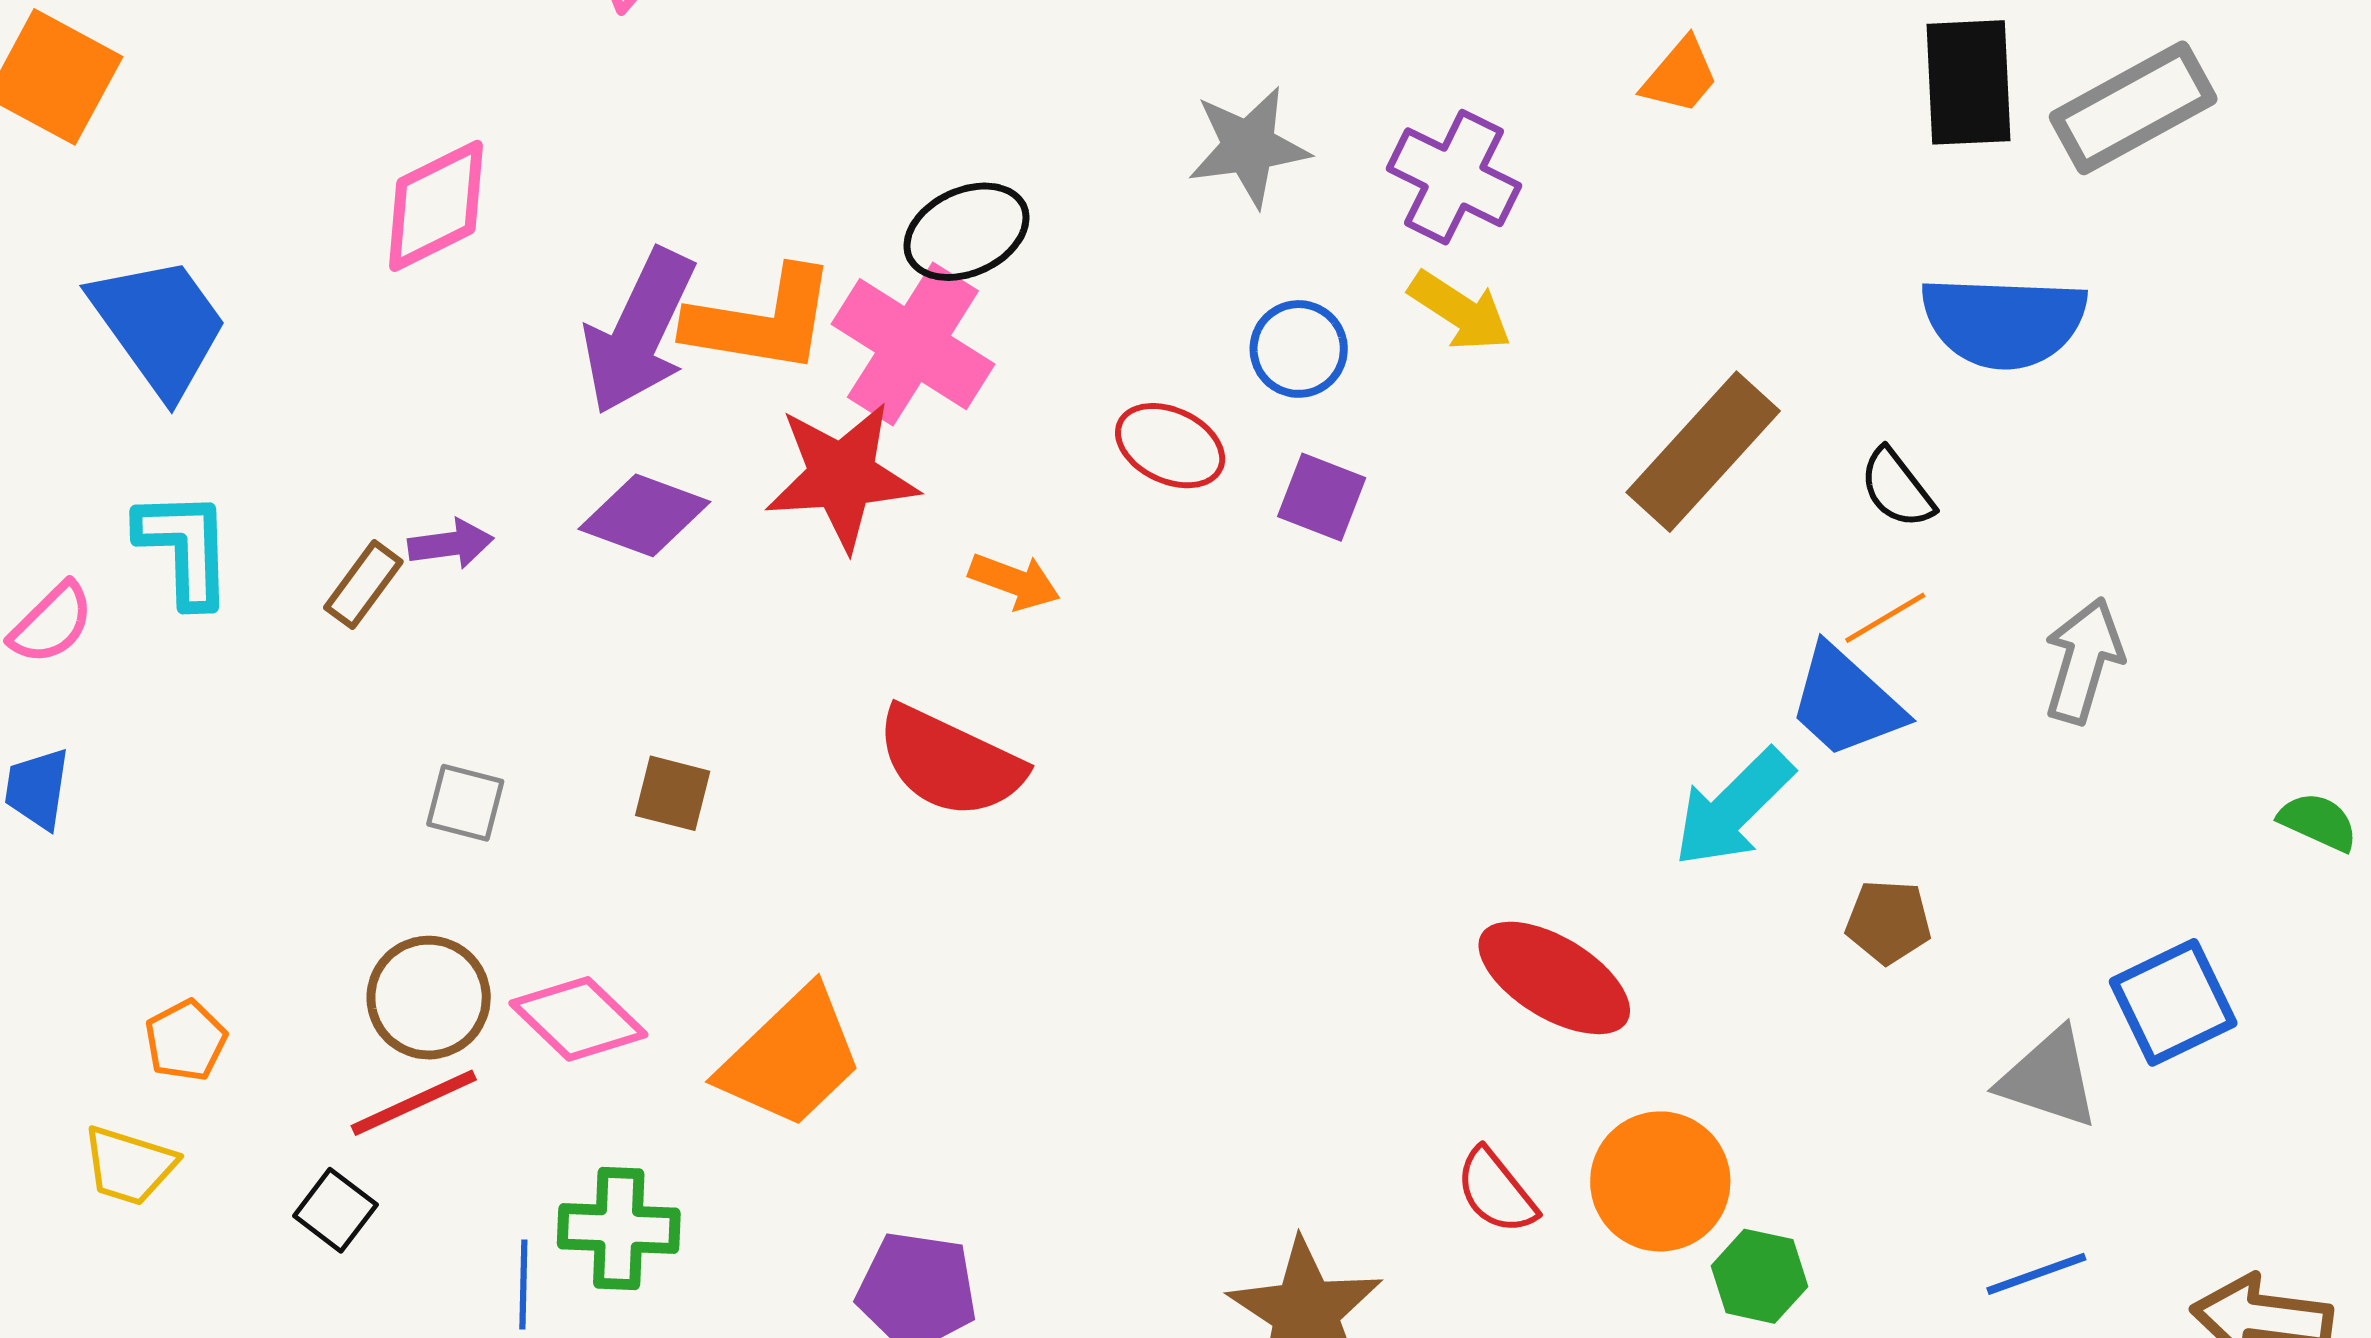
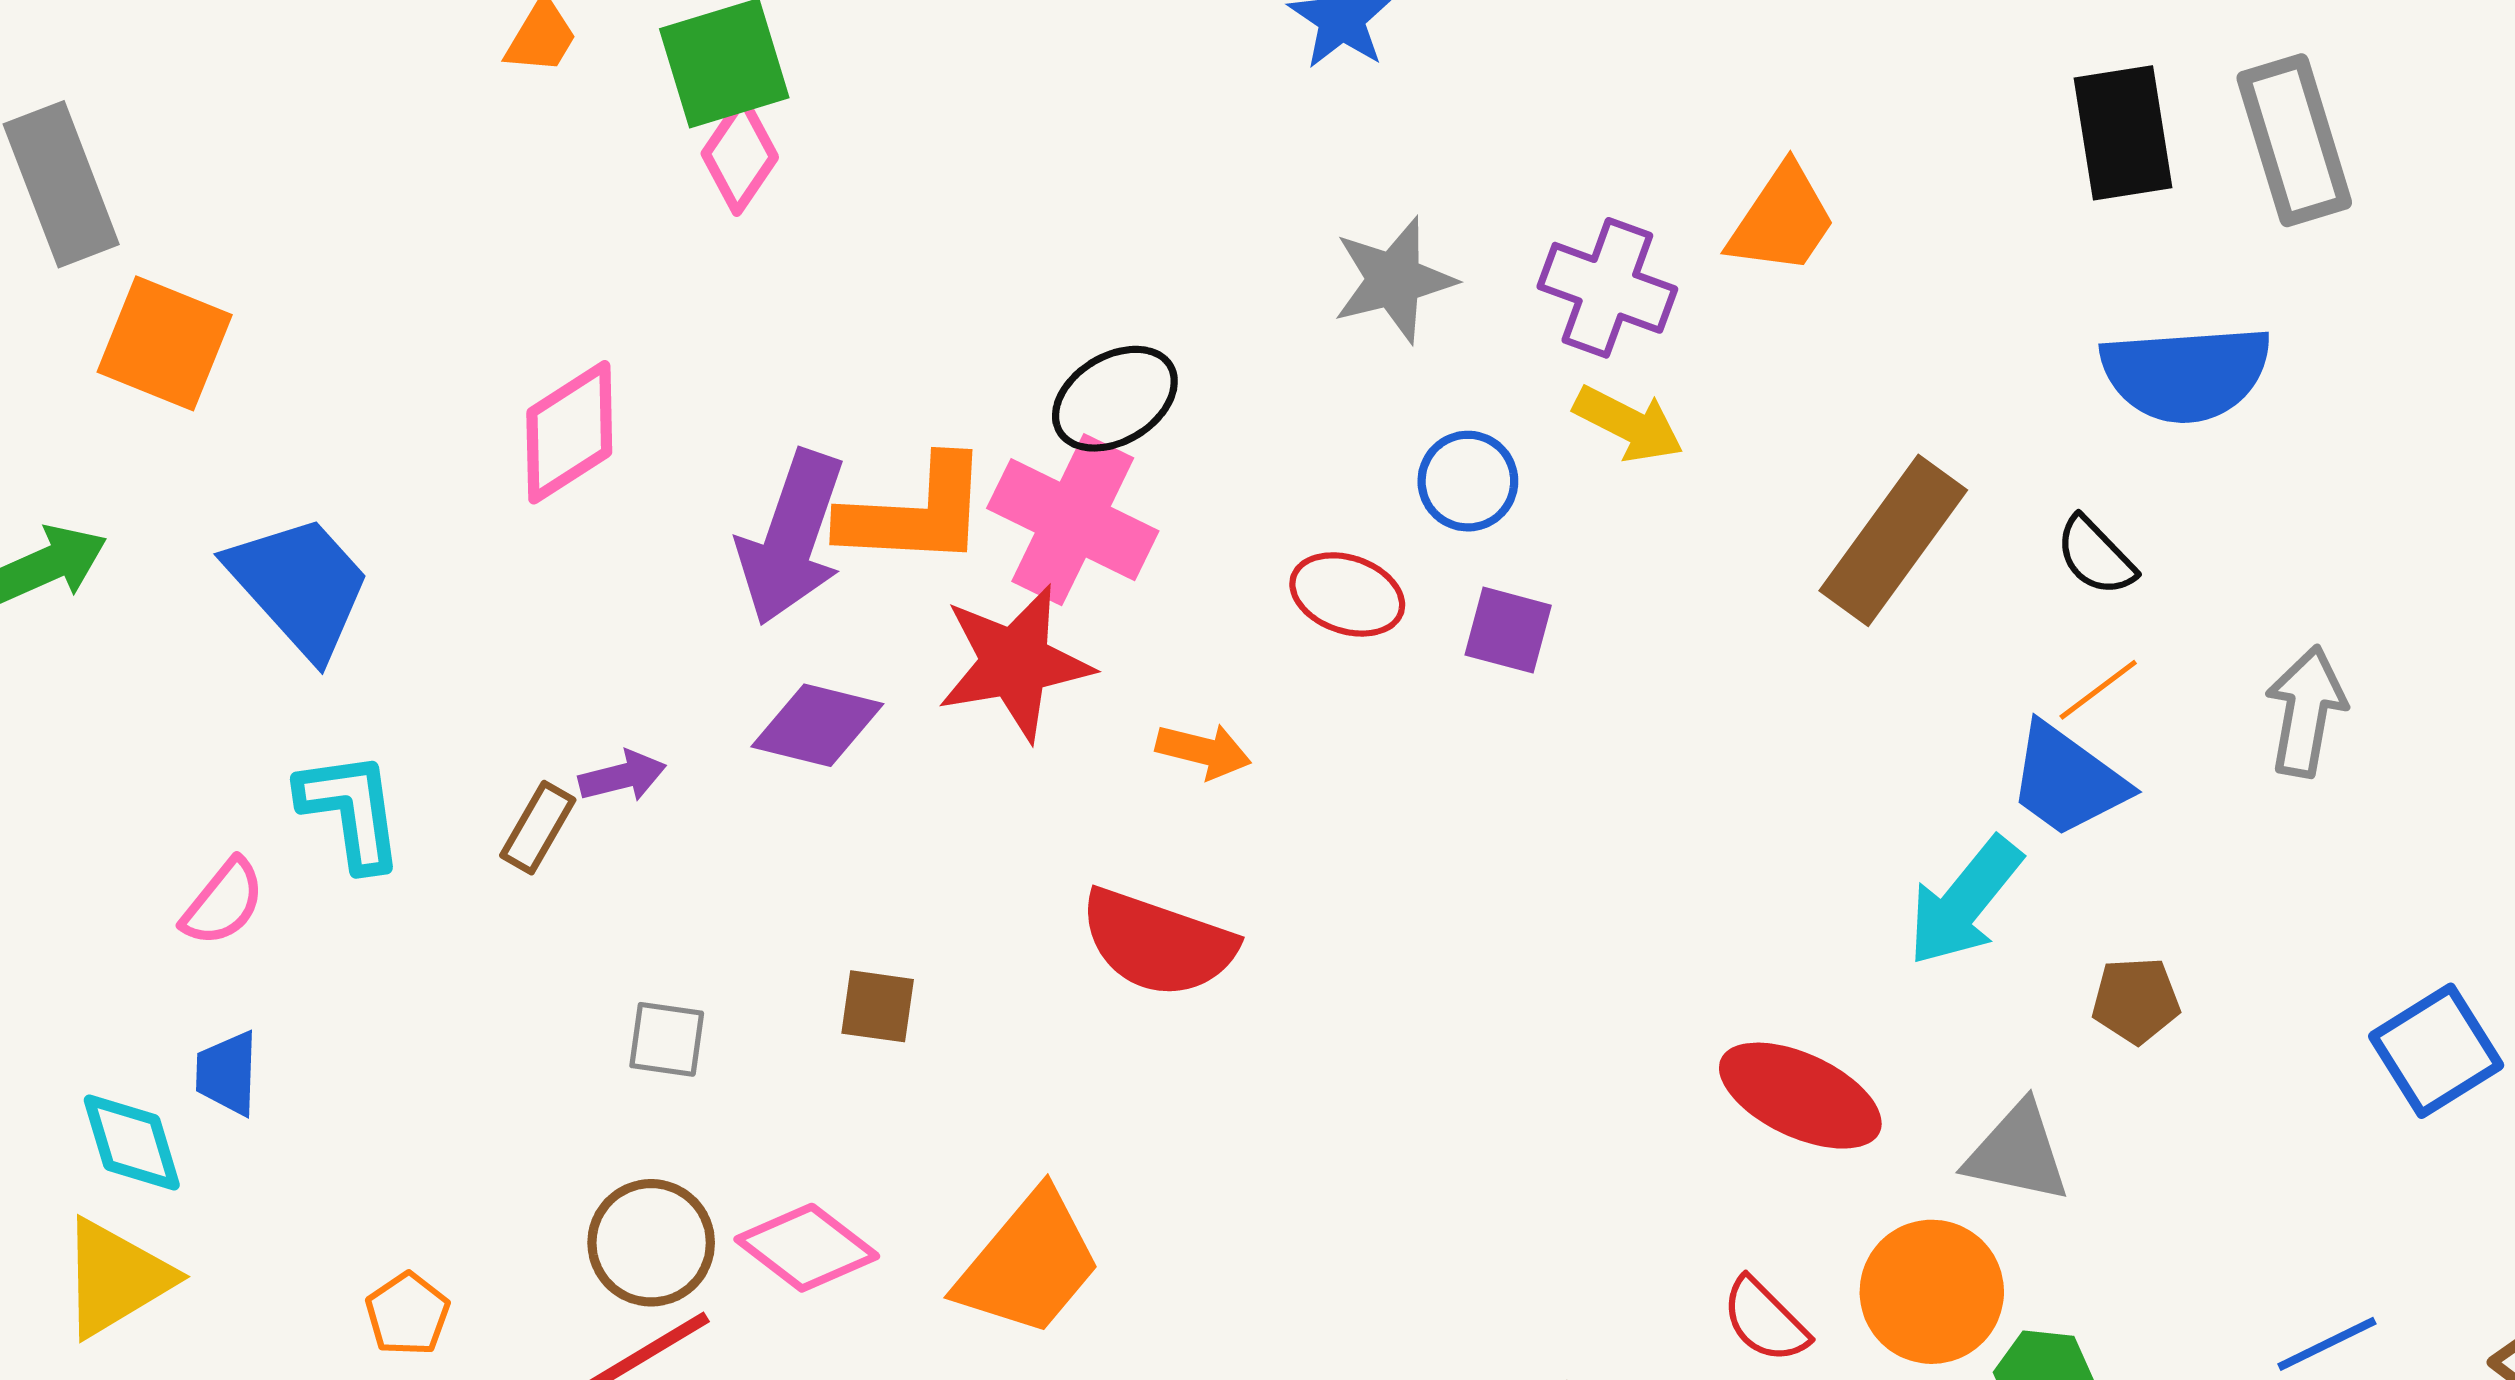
orange trapezoid: (1680, 76) -> (1782, 220), moved, size x1.4
gray rectangle: (2133, 108) -> (2294, 140), turned -72
gray triangle: (2049, 1078) -> (2018, 1153), moved

